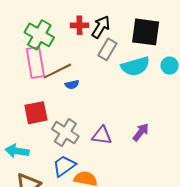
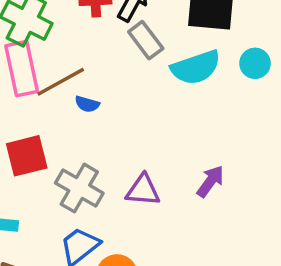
gray rectangle: (107, 49) -> (146, 40), turned -65
blue semicircle: (72, 84) -> (87, 104), turned 32

